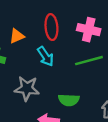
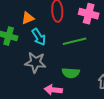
cyan arrow: (46, 56) -> (39, 37), moved
green line: (89, 61) -> (74, 41), moved

